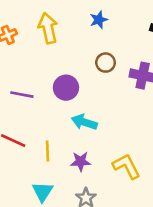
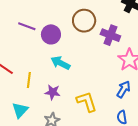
brown circle: (106, 63) -> (84, 21), size x1.5
purple line: (22, 95) -> (27, 26), moved

